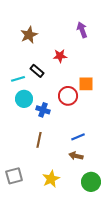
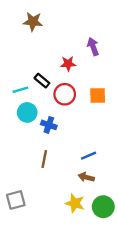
purple arrow: (82, 30) -> (93, 47), moved
brown star: (29, 35) -> (33, 22), moved, turned 30
red circle: (68, 96) -> (65, 94), moved
yellow star: (51, 179) -> (75, 203), moved, turned -30

